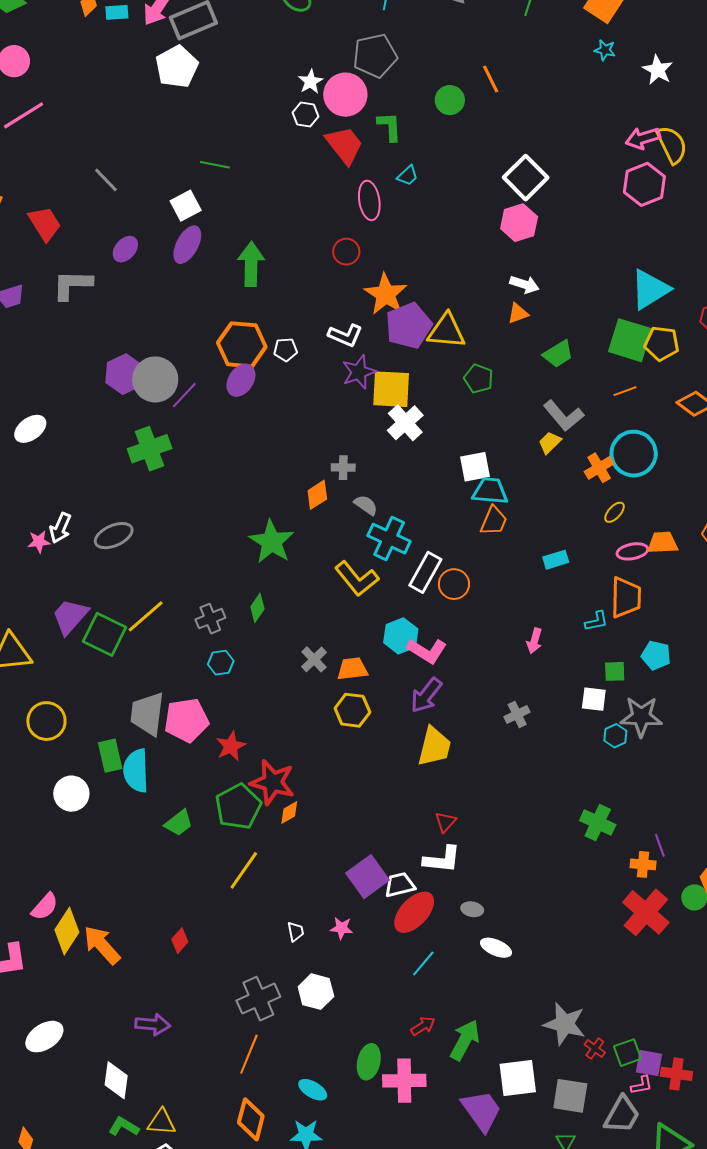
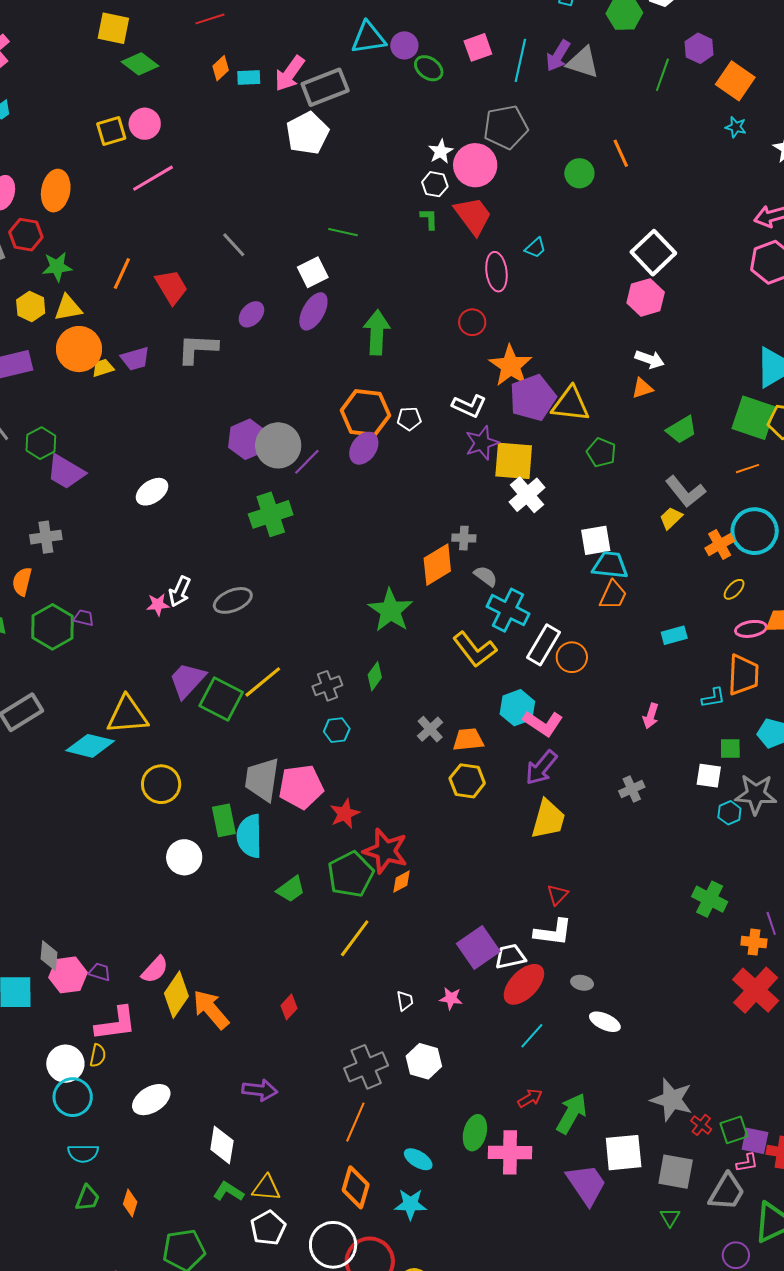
green L-shape: (390, 126) -> (429, 219), moved, size x0.7
orange diamond: (317, 495) -> (437, 565), size x1.4

